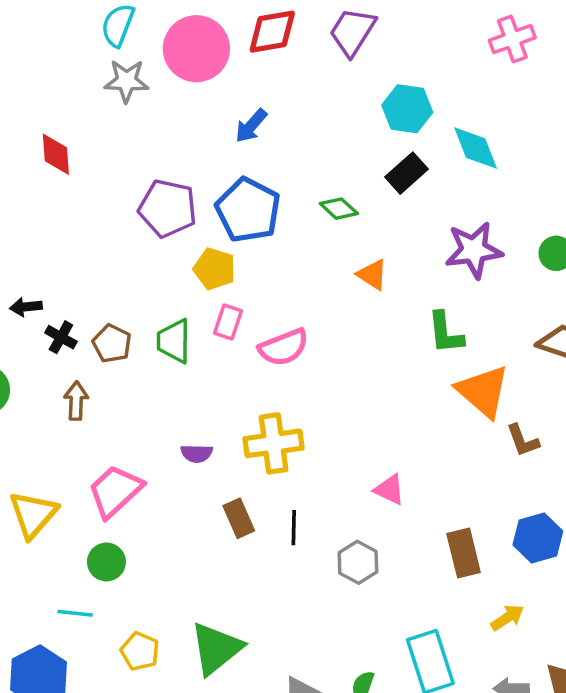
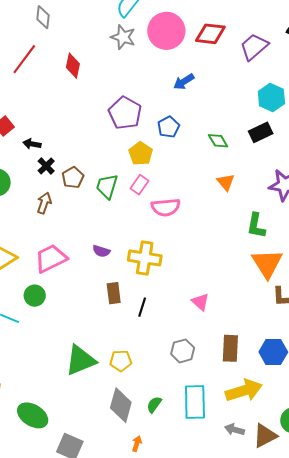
blue pentagon: (248, 210) -> (169, 127), size x0.6
gray hexagon: (358, 562) -> (183, 351), moved
yellow arrow: (507, 618) -> (244, 390), size x1.8
yellow pentagon: (140, 651) -> (121, 361), moved, turned 30

